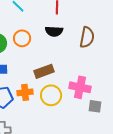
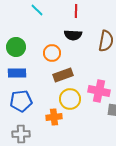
orange circle: (22, 38) -> (52, 53), moved
orange cross: (25, 92) -> (54, 117), moved

